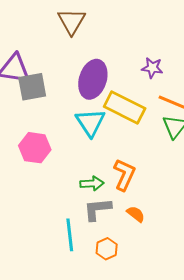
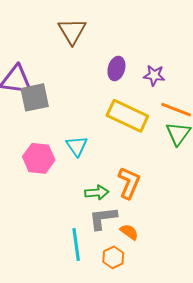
purple ellipse: (93, 79) -> (116, 68), moved, size x0.6
cyan triangle: (90, 122) -> (77, 146), moved, size x0.7
orange semicircle: (136, 214) -> (129, 232), moved

